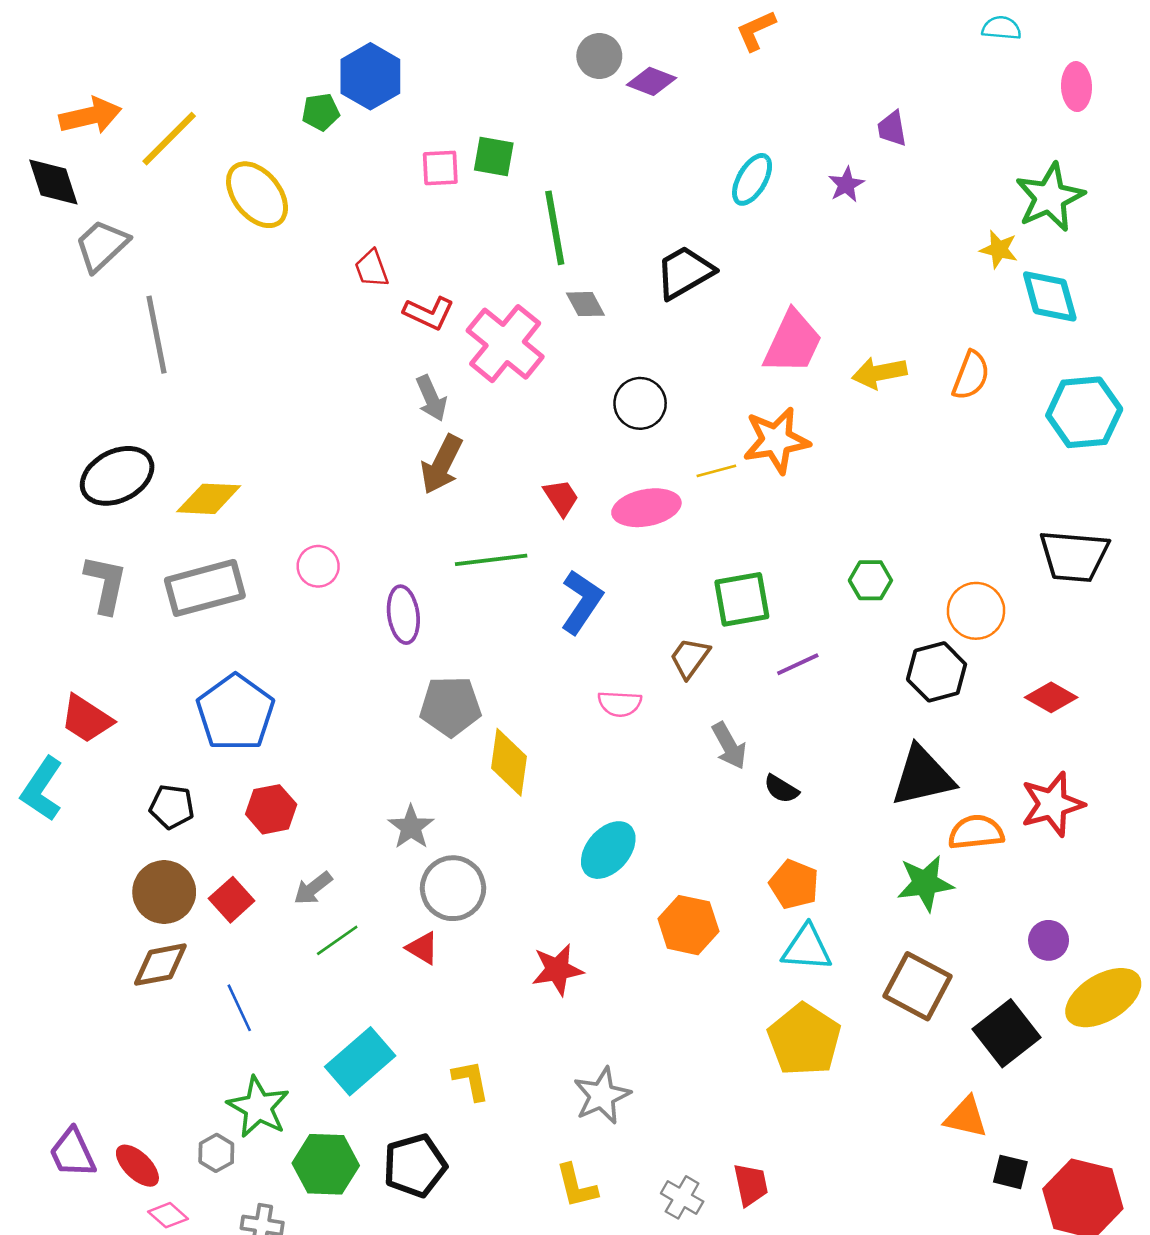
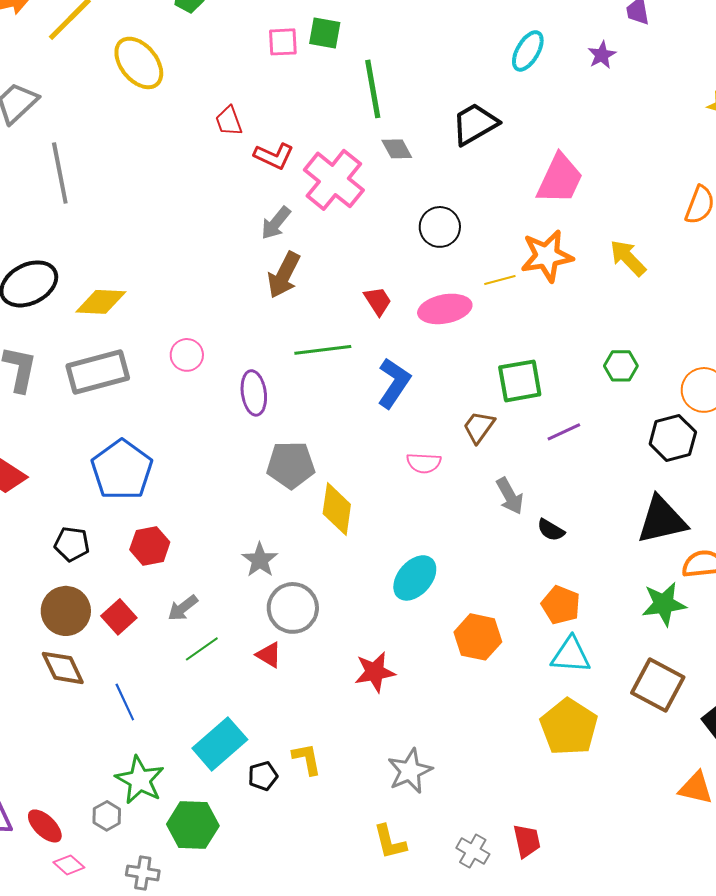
yellow arrow: (879, 373) -> (628, 258), moved, turned 57
gray arrow: (431, 398) -> (276, 223), turned 63
brown diamond: (160, 965) -> (63, 668), turned 75
black pentagon: (415, 1166) -> (263, 776), moved, size x0.6

